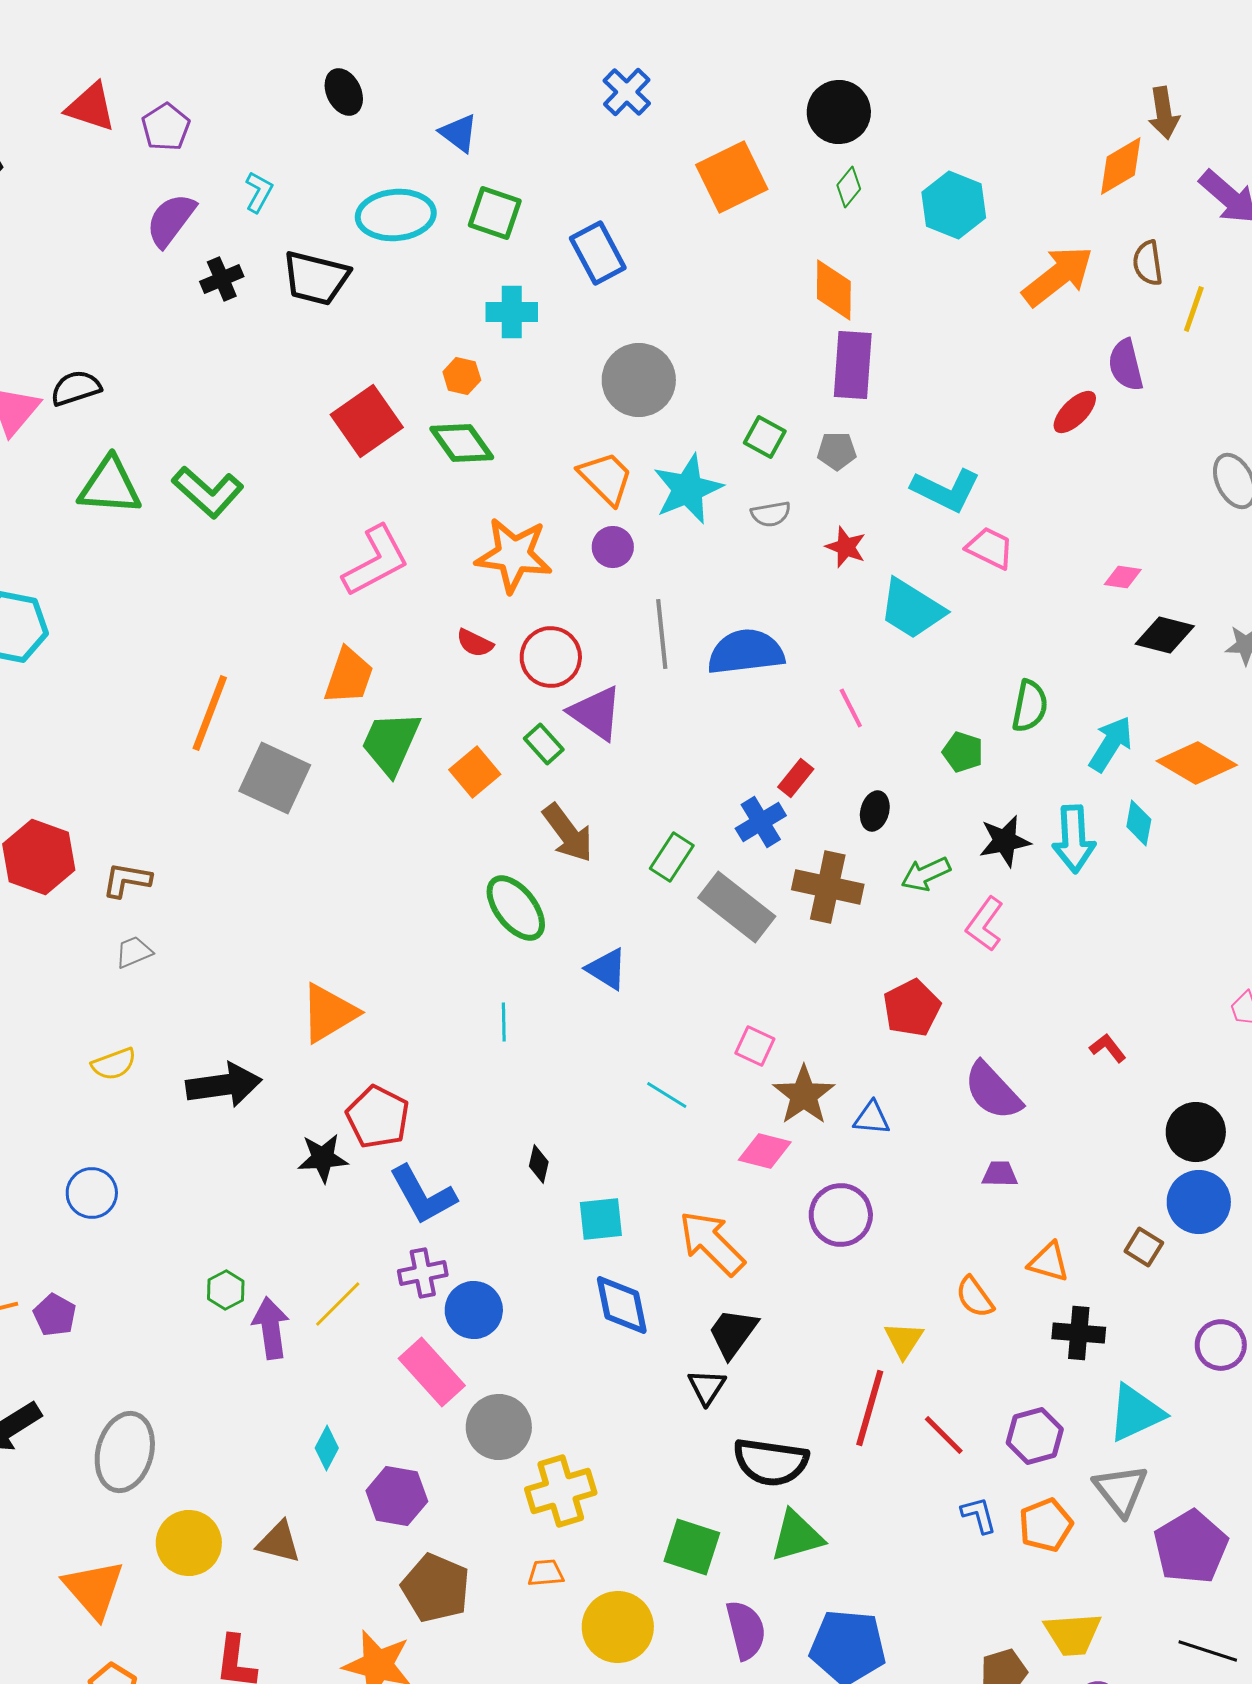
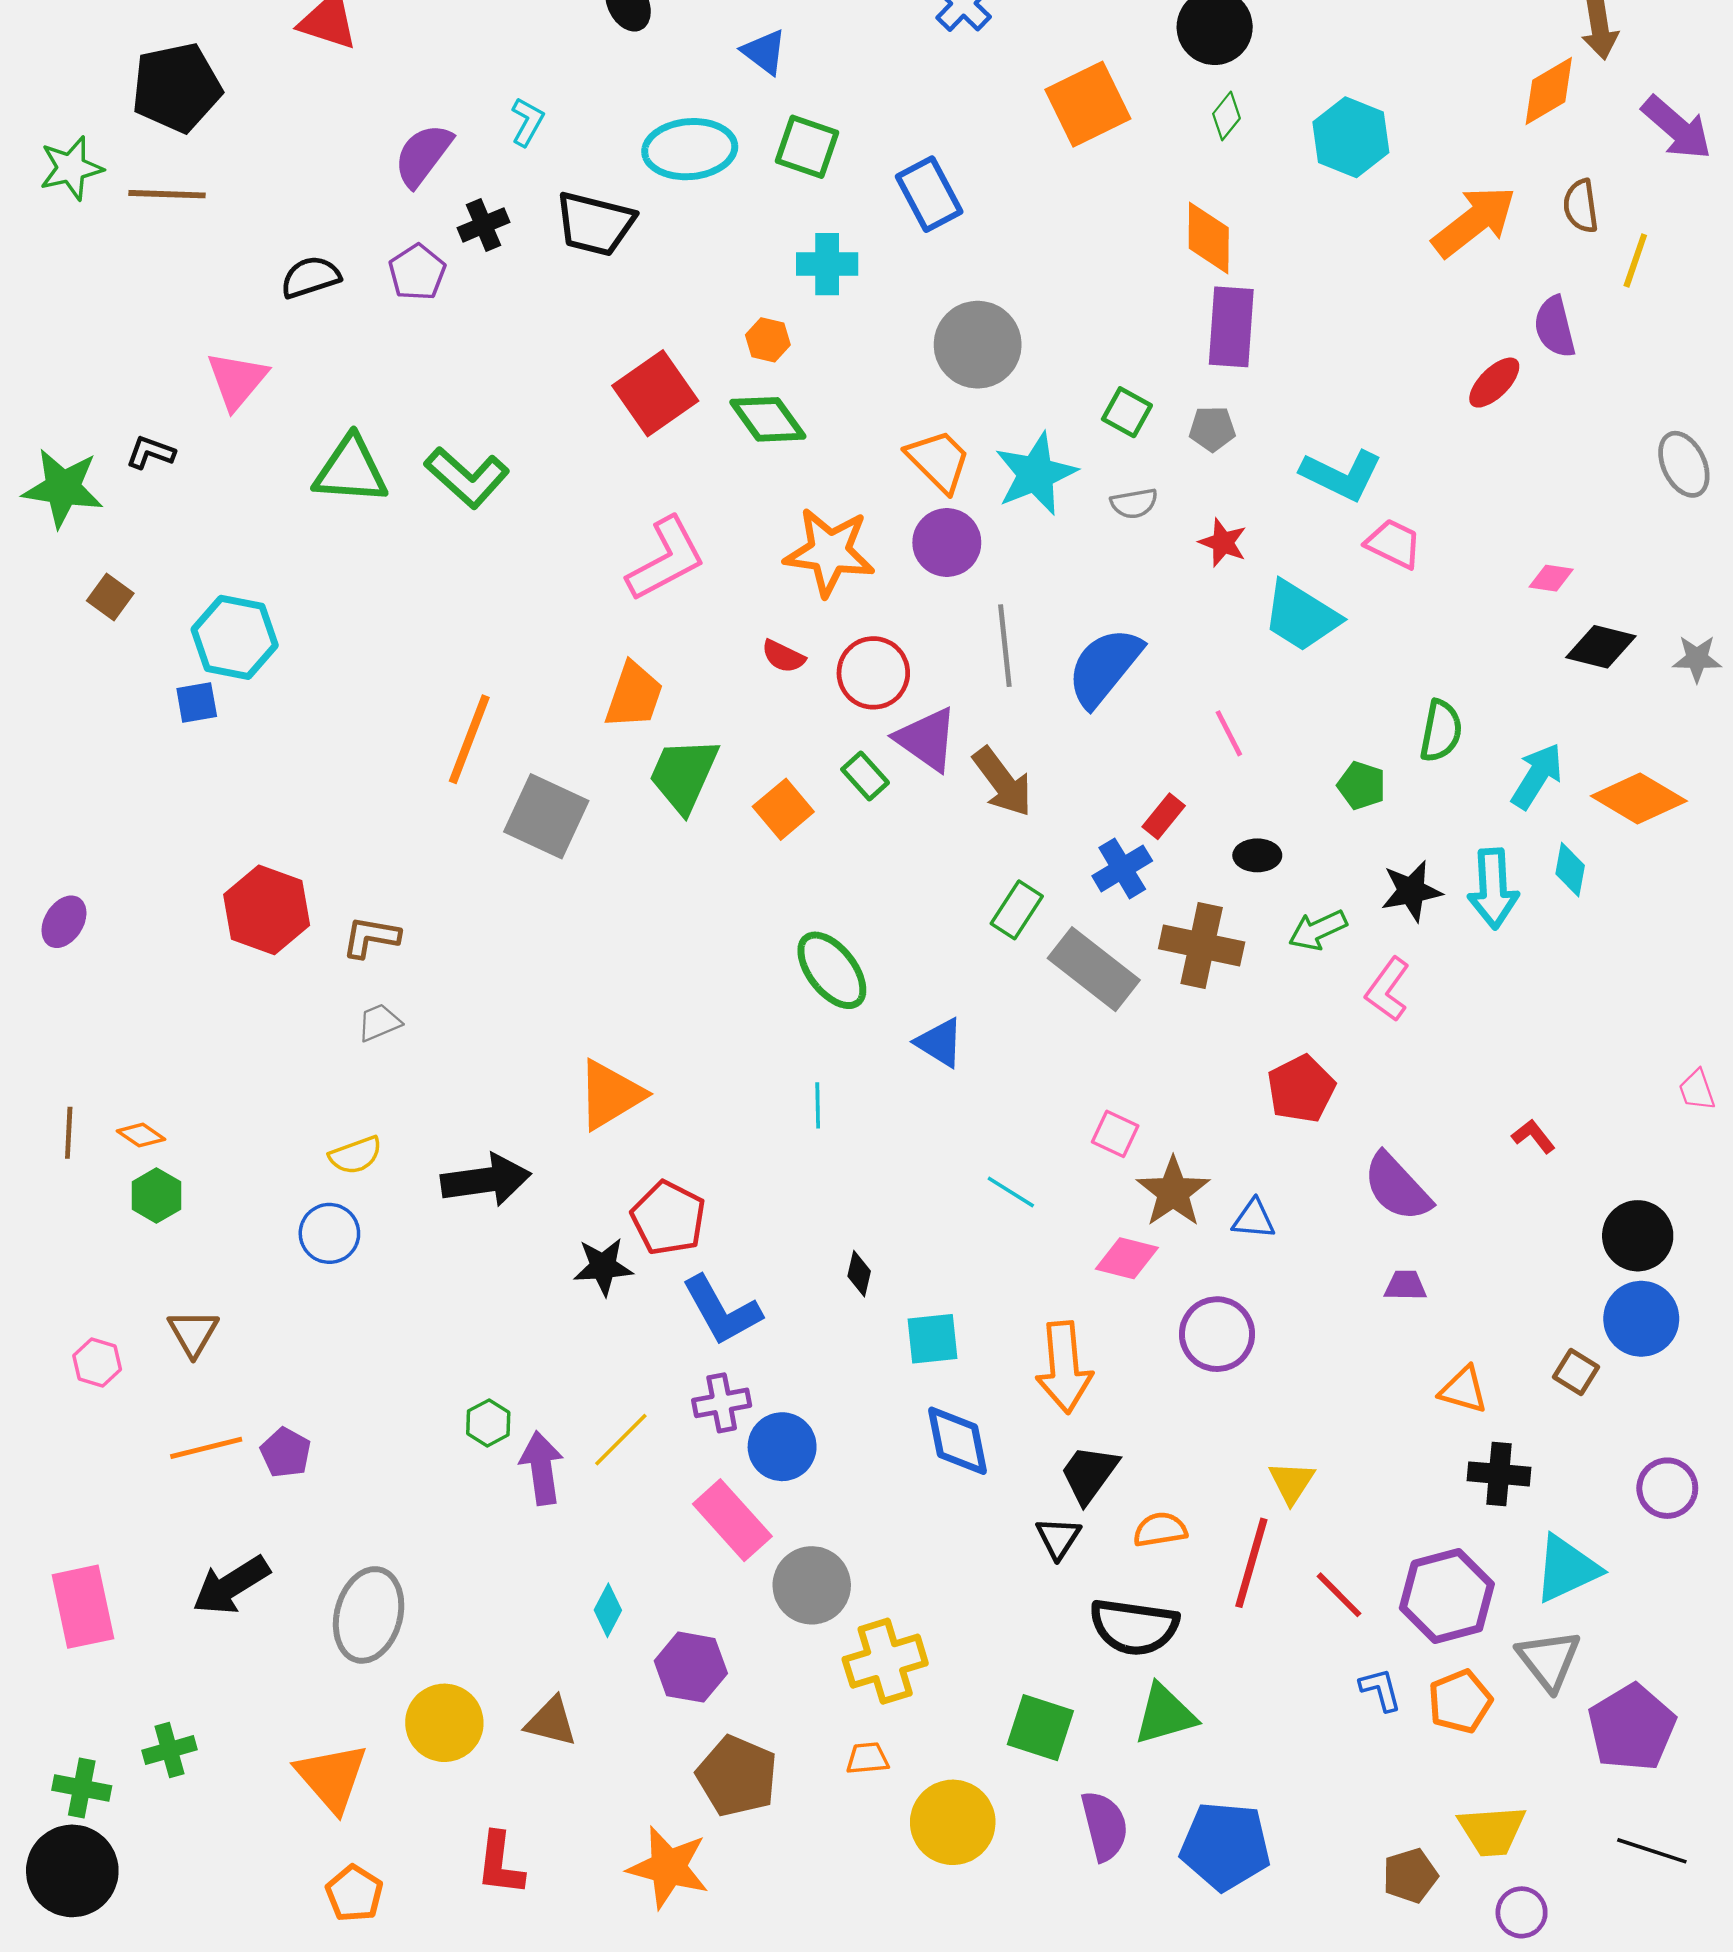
purple pentagon: (166, 127) -> (417, 272), moved
black semicircle: (76, 388) -> (310, 277), moved
purple circle: (613, 547) -> (947, 543), size x1.4
blue semicircle: (746, 652) -> (1104, 667), turned -44
black ellipse: (875, 811) -> (1257, 855), turned 75
brown arrow: (568, 833) -> (1003, 782), moved
blue circle: (92, 1193) -> (329, 1233), moved
orange arrow: (712, 1243) -> (1064, 1367), turned -140
orange semicircle: (975, 1297) -> (1160, 1530), moved, turned 117
purple hexagon: (1035, 1436) -> (1447, 1596), size x1.4

